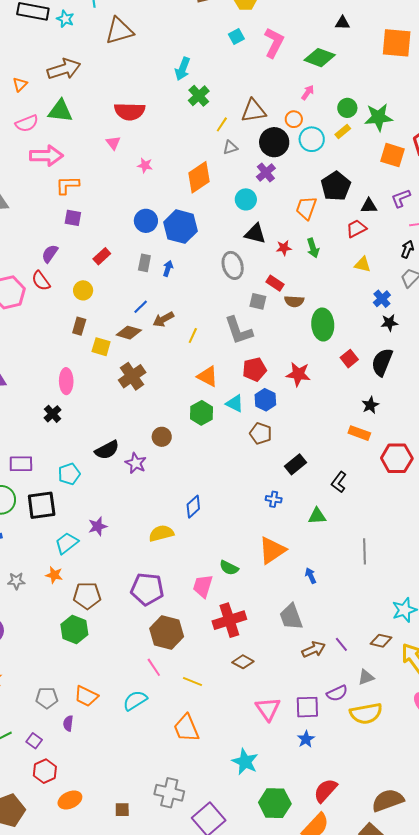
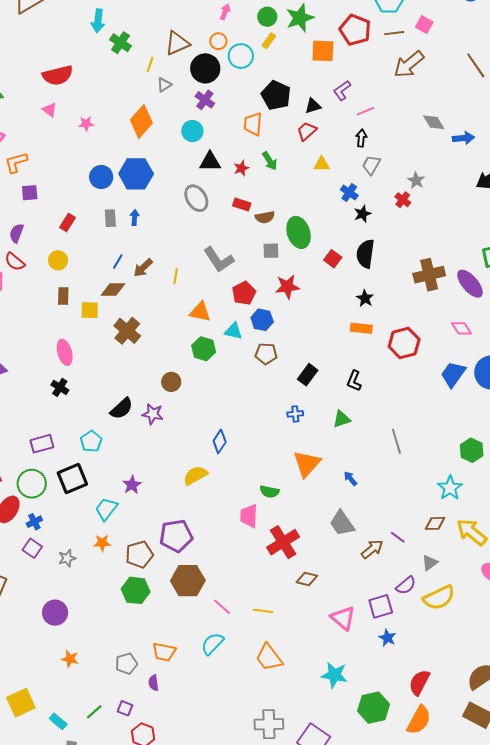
gray square: (258, 301) -> (271, 251), moved
purple pentagon: (147, 589) -> (176, 536), moved
brown hexagon: (167, 632) -> (188, 581), moved

